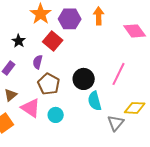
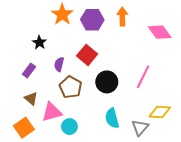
red square: (53, 41) -> (87, 55), moved
brown triangle: (11, 95) -> (31, 99), turned -40
cyan semicircle: (95, 101) -> (112, 118), moved
pink triangle: (31, 108) -> (52, 112), turned -50
cyan circle: (56, 115) -> (69, 127), moved

